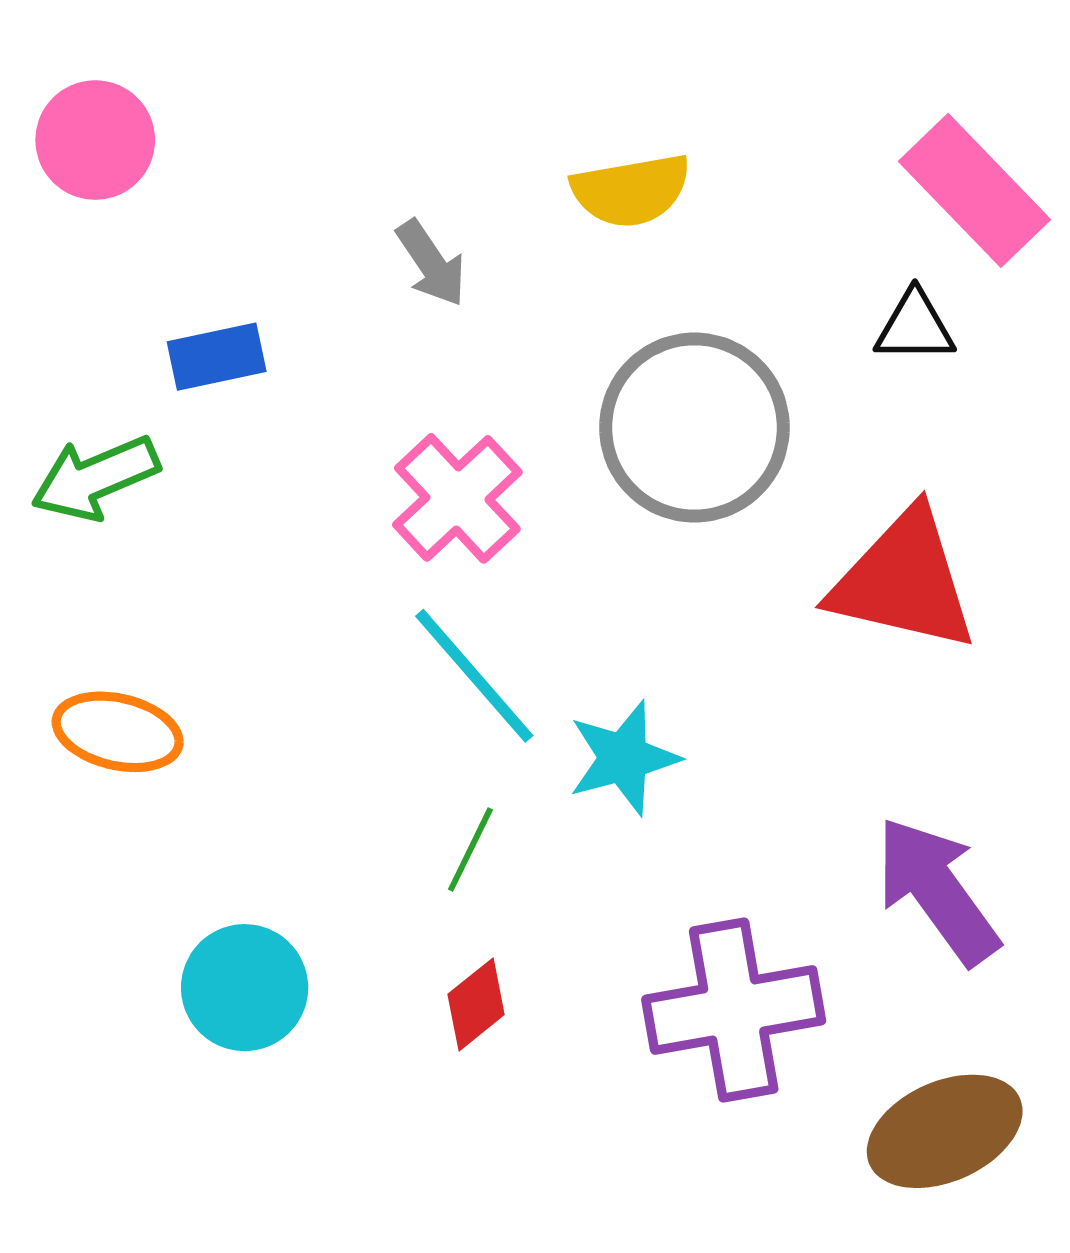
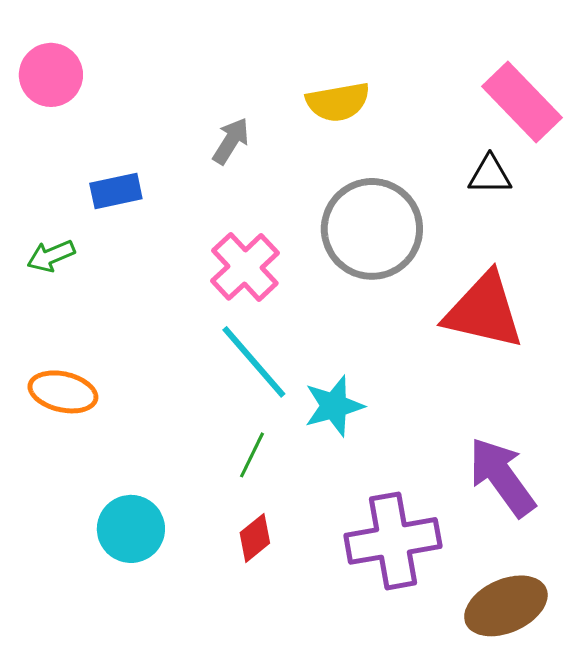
gray arrow: (431, 263) -> (231, 141), turned -114
green arrow: (95, 478) -> (51, 256), size x0.7

